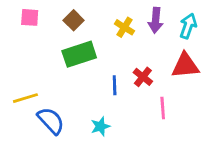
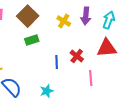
brown square: (74, 20) -> (28, 16), size x1.5
green rectangle: (79, 54) -> (32, 40), size x0.6

